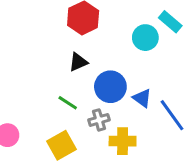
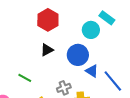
blue circle: (110, 87) -> (78, 55), moved
green line: (68, 103) -> (25, 78), moved

